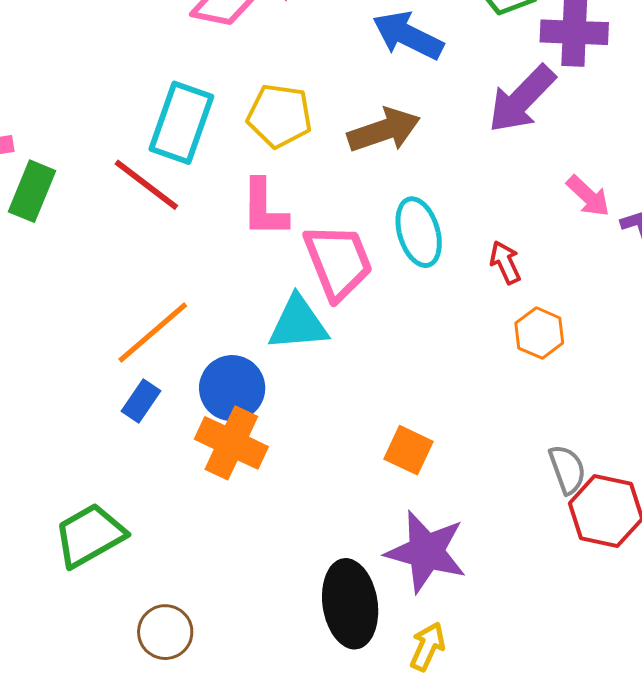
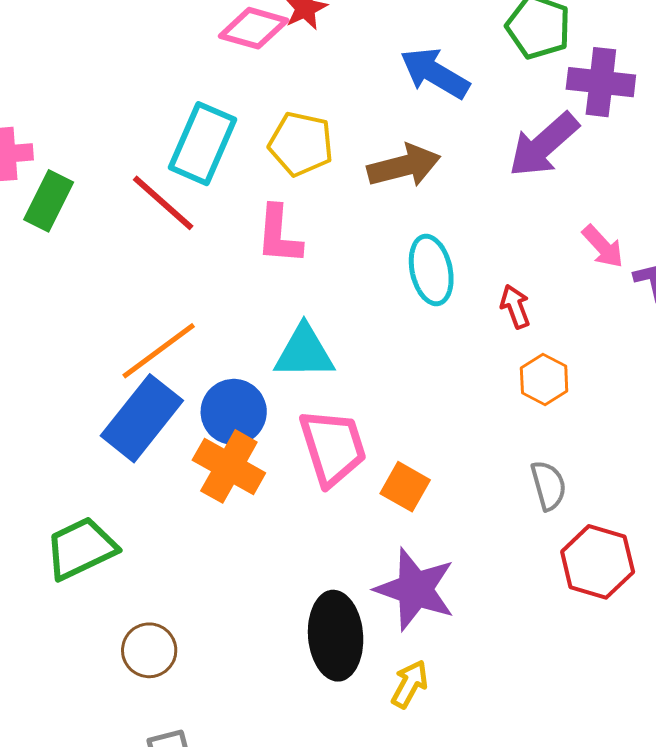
pink trapezoid: (338, 262) -> (333, 447), moved
blue rectangle: (141, 401) -> (142, 418), size x2.0
gray semicircle: (567, 469) -> (548, 485), moved

